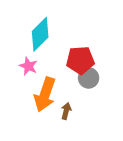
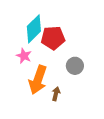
red pentagon: (80, 60) -> (53, 38), moved

